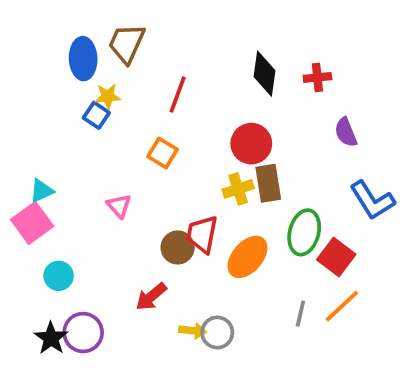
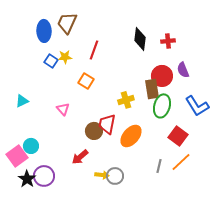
yellow star: (108, 96) -> (65, 57), moved
red circle: (251, 144) -> (162, 76), moved
brown rectangle: (268, 183) -> (152, 89), moved
pink square: (32, 223) -> (17, 156), moved
green ellipse: (304, 232) -> (162, 106), moved

